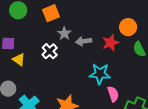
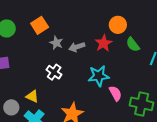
white cross: (50, 51) -> (54, 72), moved
yellow triangle: (19, 60) -> (32, 96), moved

